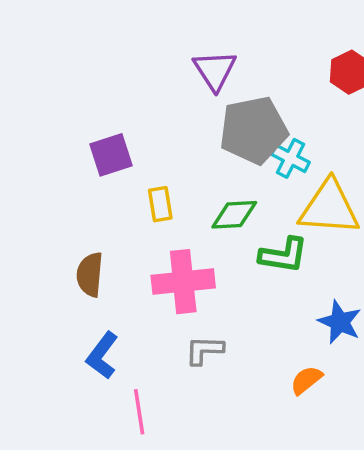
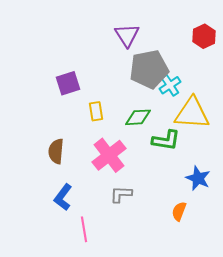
cyan cross: (290, 158) -> (170, 85), turned 30
pink cross: (183, 282) -> (109, 155), turned -32
orange semicircle: (306, 380) -> (179, 211), turned -30

